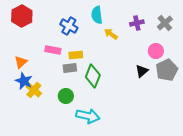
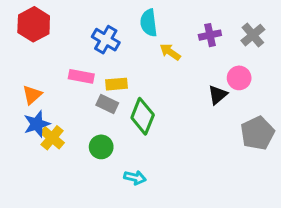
gray rectangle: (70, 68) -> (107, 104), turned 32
gray pentagon: (167, 70) -> (257, 133), moved
black triangle: (142, 71) -> (218, 95), moved
blue star: (24, 81) -> (37, 124), turned 30
cyan arrow: (88, 116) -> (135, 178), size x0.6

